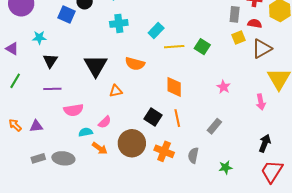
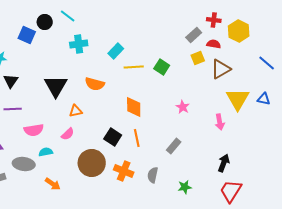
gray rectangle: (235, 14) -> (194, 35), turned 42
pink semicircle: (105, 122) -> (68, 134), moved
orange arrow: (100, 148) -> (53, 184), moved
gray ellipse: (63, 158) -> (24, 164), moved

